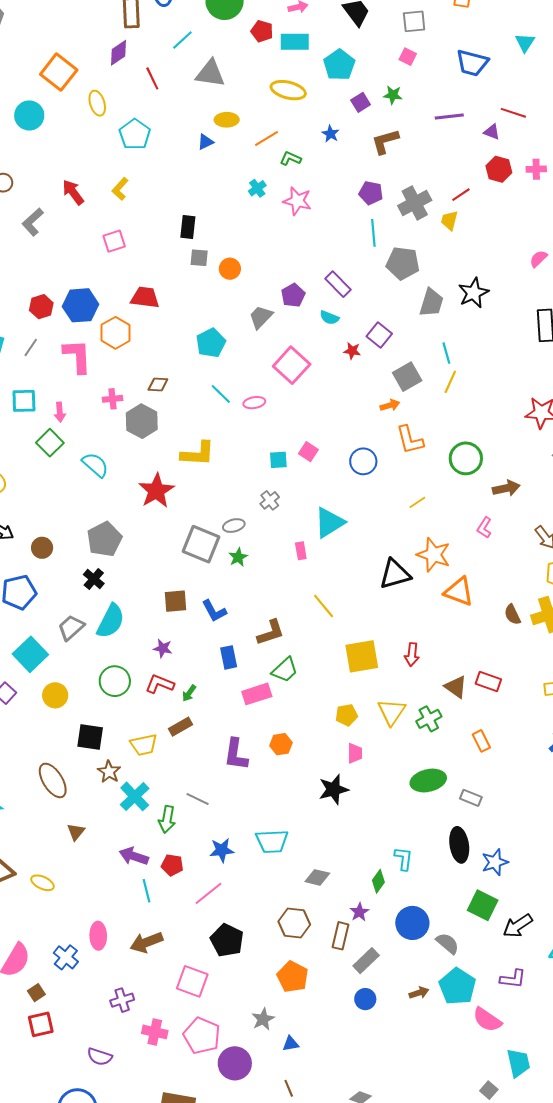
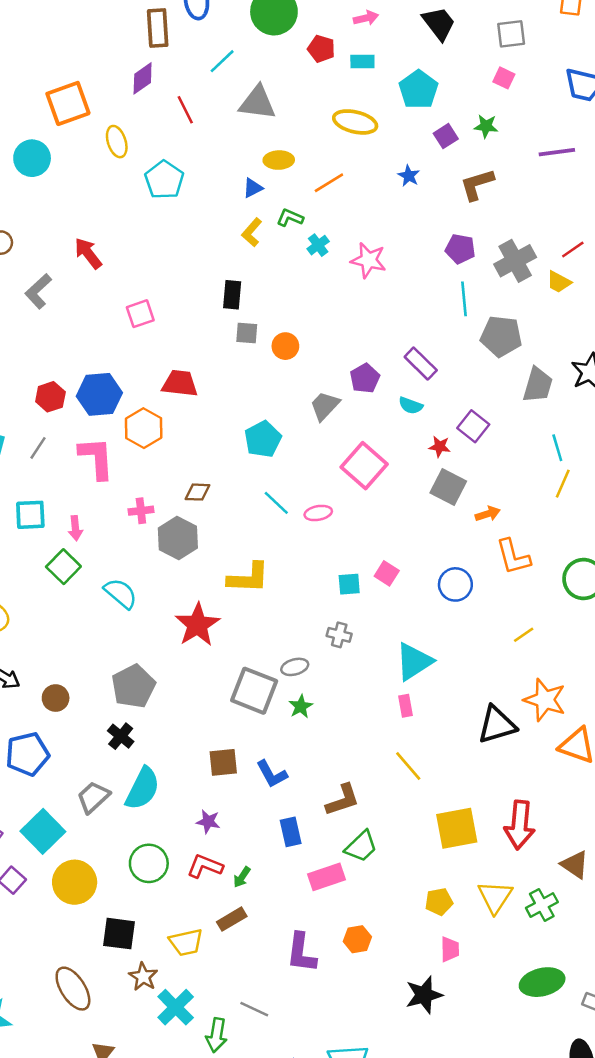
cyan rectangle: (295, 42) -> (362, 61), size x0.7
orange square: (59, 72) -> (68, 103), turned 33
green L-shape: (290, 158) -> (290, 218), moved
yellow L-shape: (120, 189) -> (252, 232), moved
yellow trapezoid: (449, 220) -> (559, 282), turned -75
gray square: (407, 377) -> (448, 487), moved, turned -32
gray cross: (270, 500) -> (339, 635), turned -36
pink rectangle: (301, 551) -> (405, 706), moved
red arrow: (412, 655) -> (520, 825), size x1.6
yellow circle: (55, 695) -> (75, 882), size x1.4

